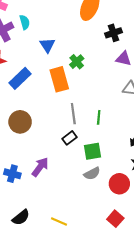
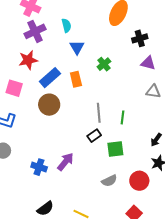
cyan semicircle: (25, 22) -> (66, 26), moved
orange rectangle: (59, 79) -> (76, 79), moved, size x0.7
brown circle: (20, 122) -> (49, 105), moved
gray semicircle: (92, 174) -> (109, 181), moved

